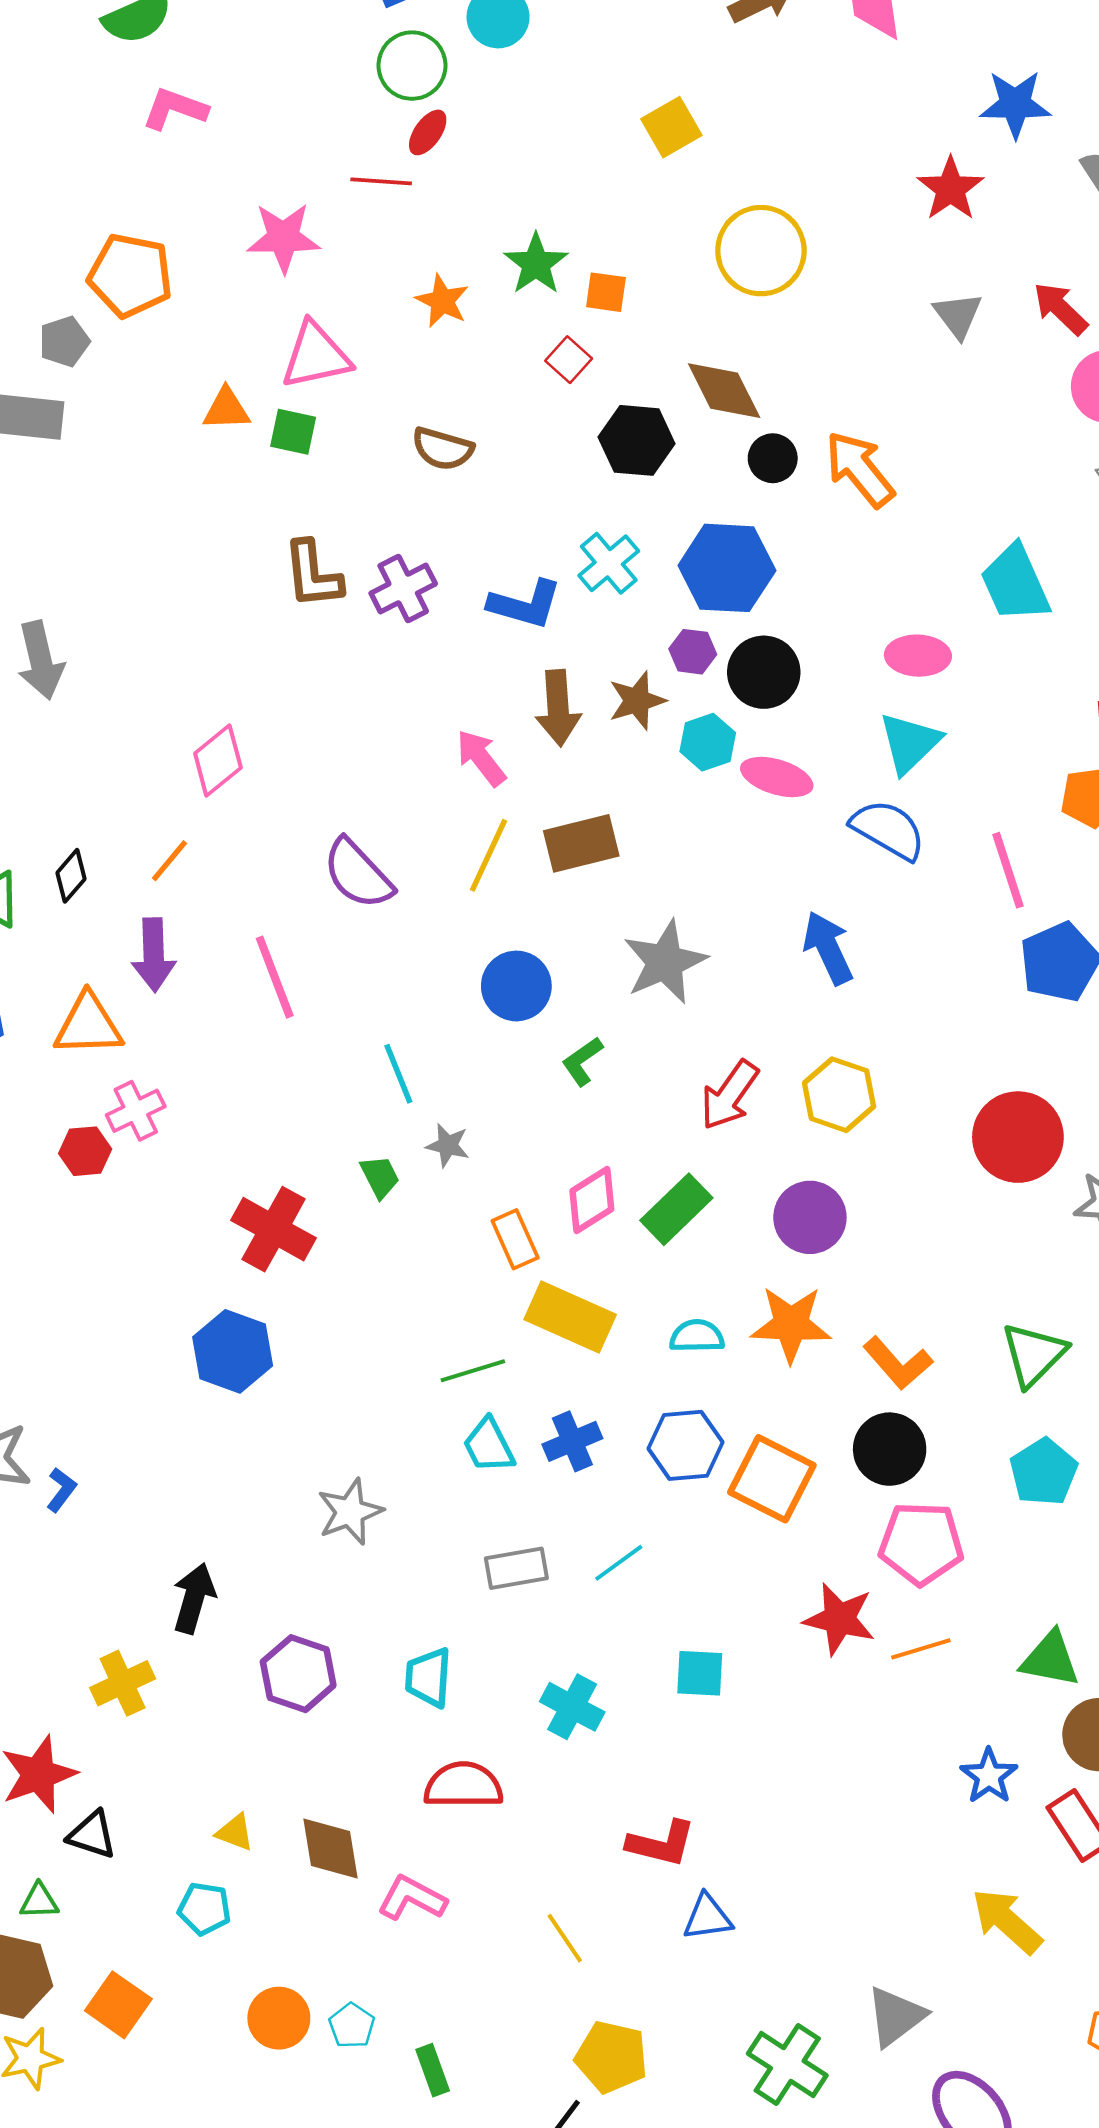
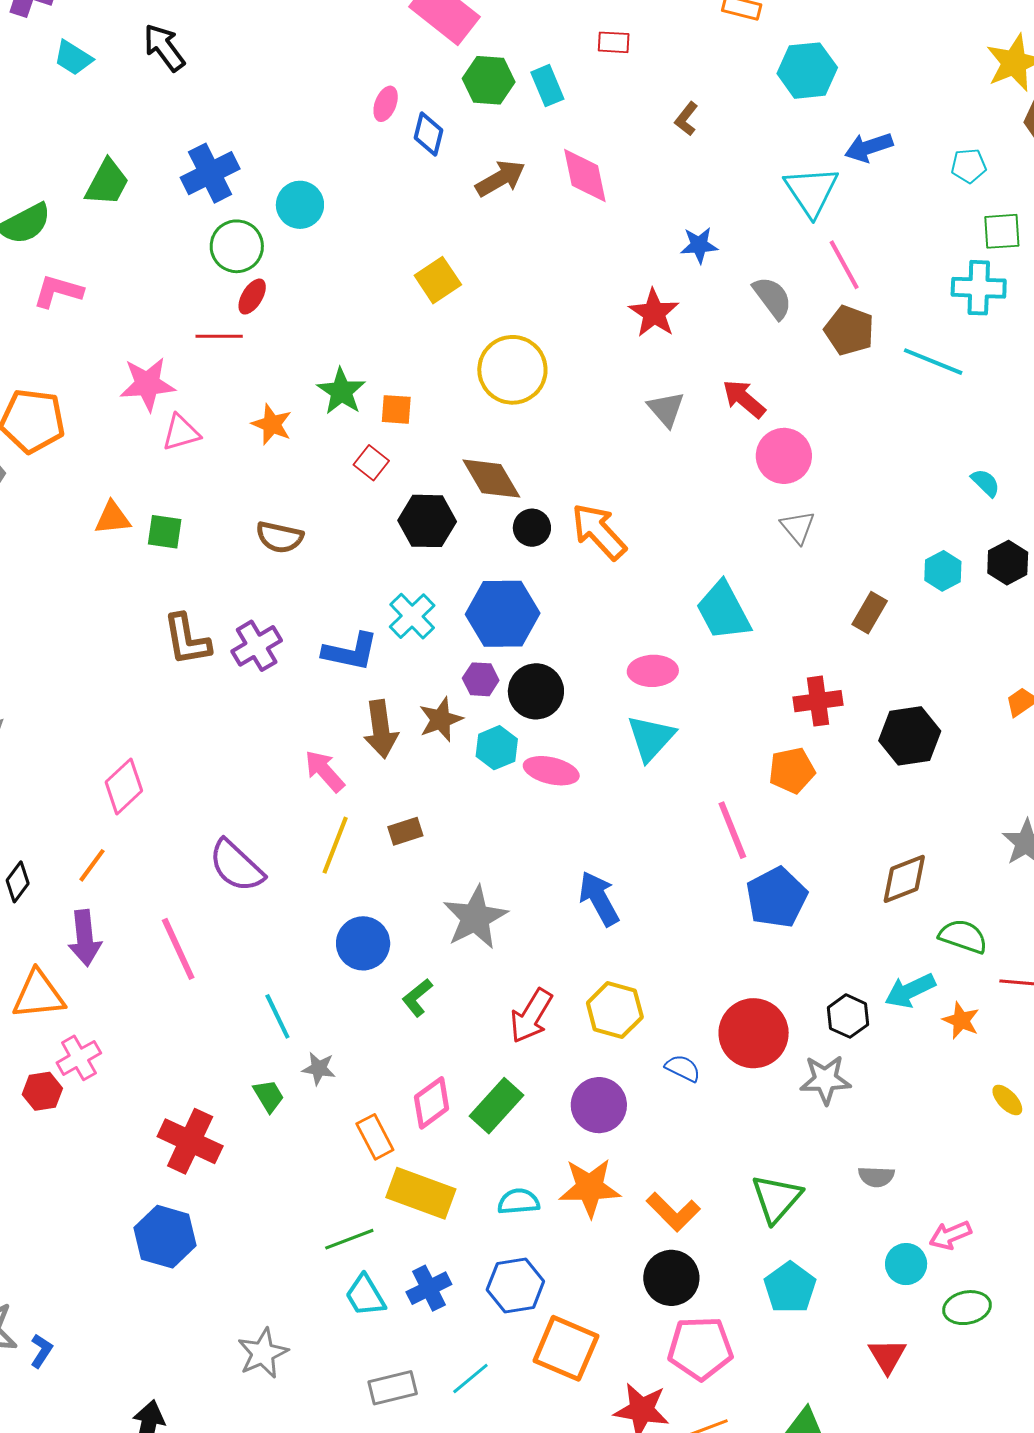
blue star: (1015, 104) -> (699, 245), size x0.7
pink triangle: (316, 356) -> (181, 433), moved, size x0.7
blue semicircle: (888, 830) -> (683, 1068), moved, size x0.6
brown rectangle: (581, 843) -> (405, 831), size x0.6
orange square: (772, 1479) -> (566, 1348), moved

